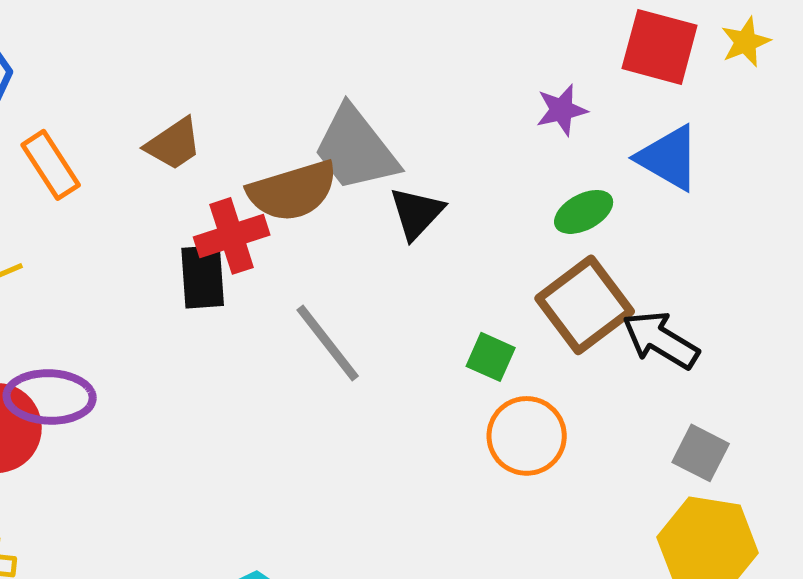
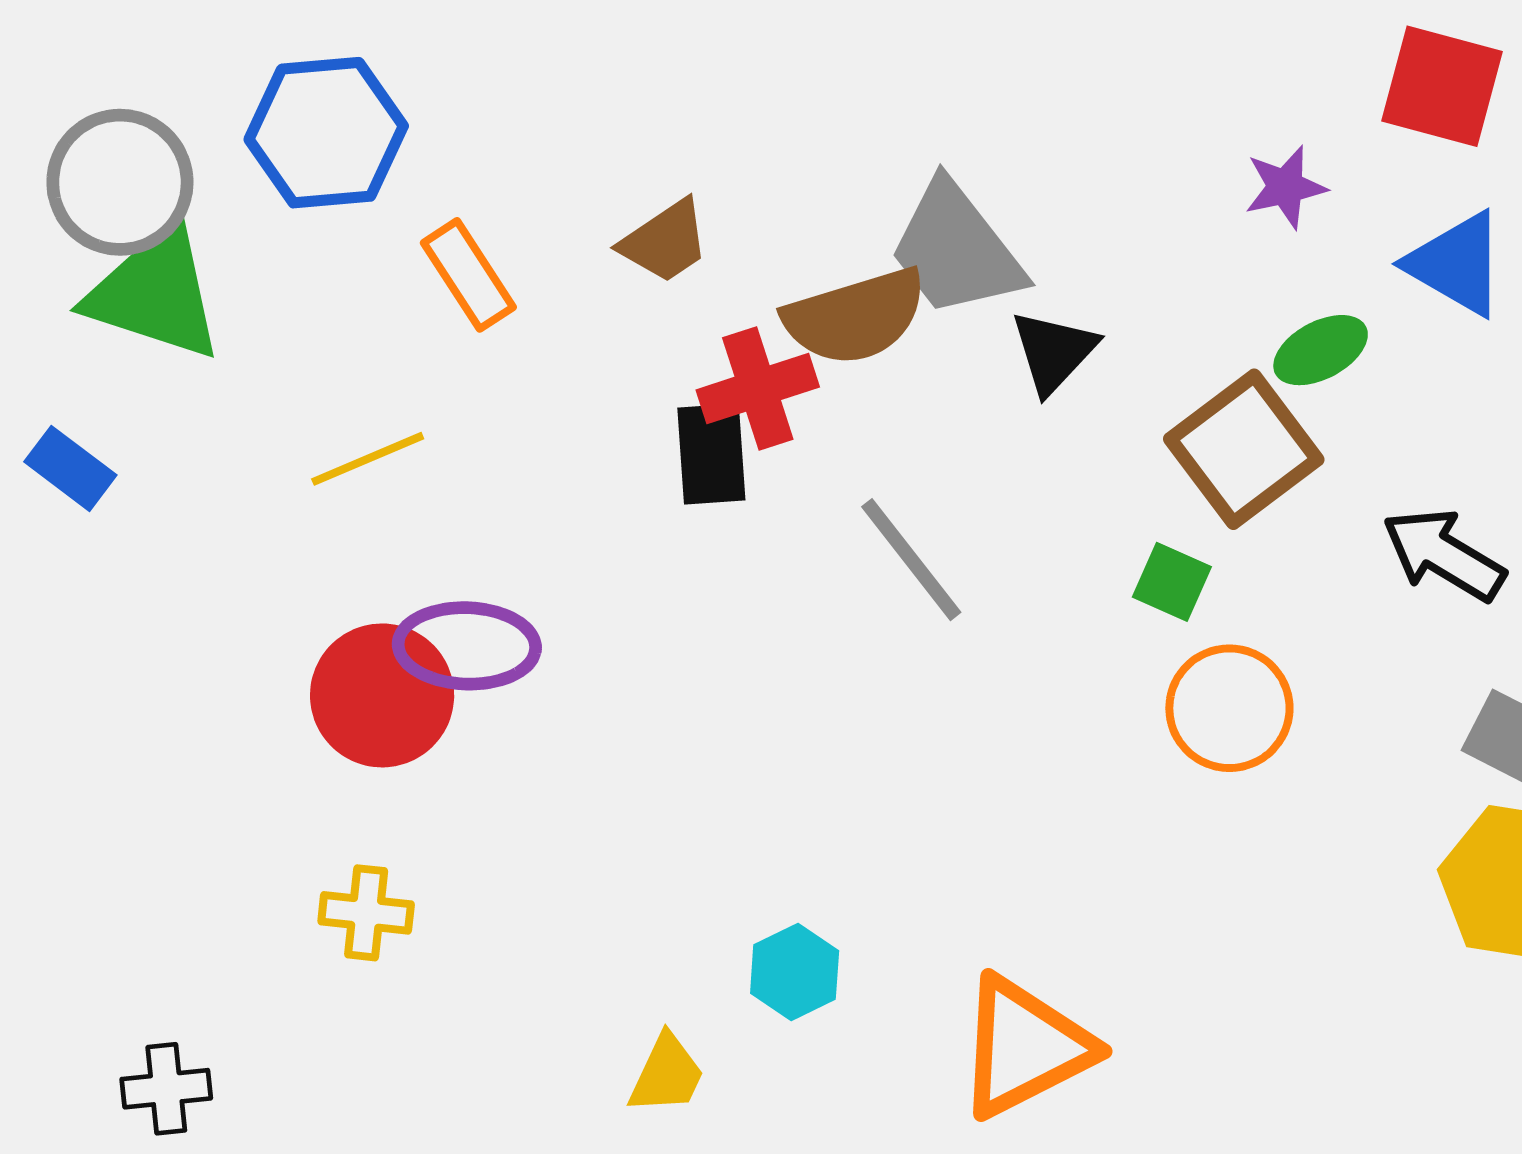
brown square: (585, 305) -> (1244, 449), moved

